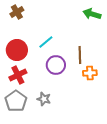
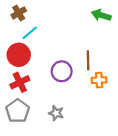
cyan line: (46, 42) -> (30, 33), moved
gray star: (44, 99) -> (56, 113), moved

